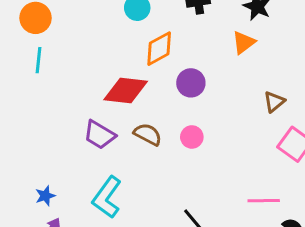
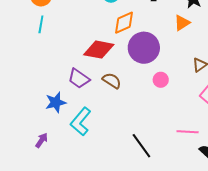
purple circle: (191, 83) -> (144, 48), size x1.6
pink circle: (192, 137) -> (161, 80), moved
blue star: (45, 196) -> (56, 102), moved, size x1.5

